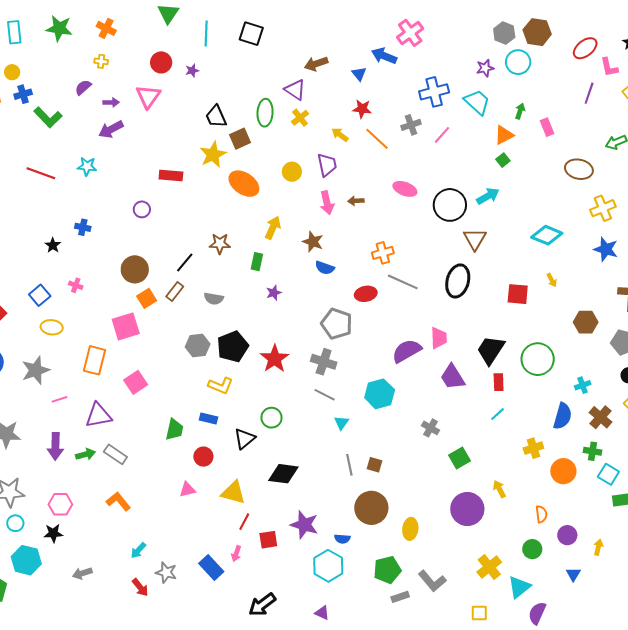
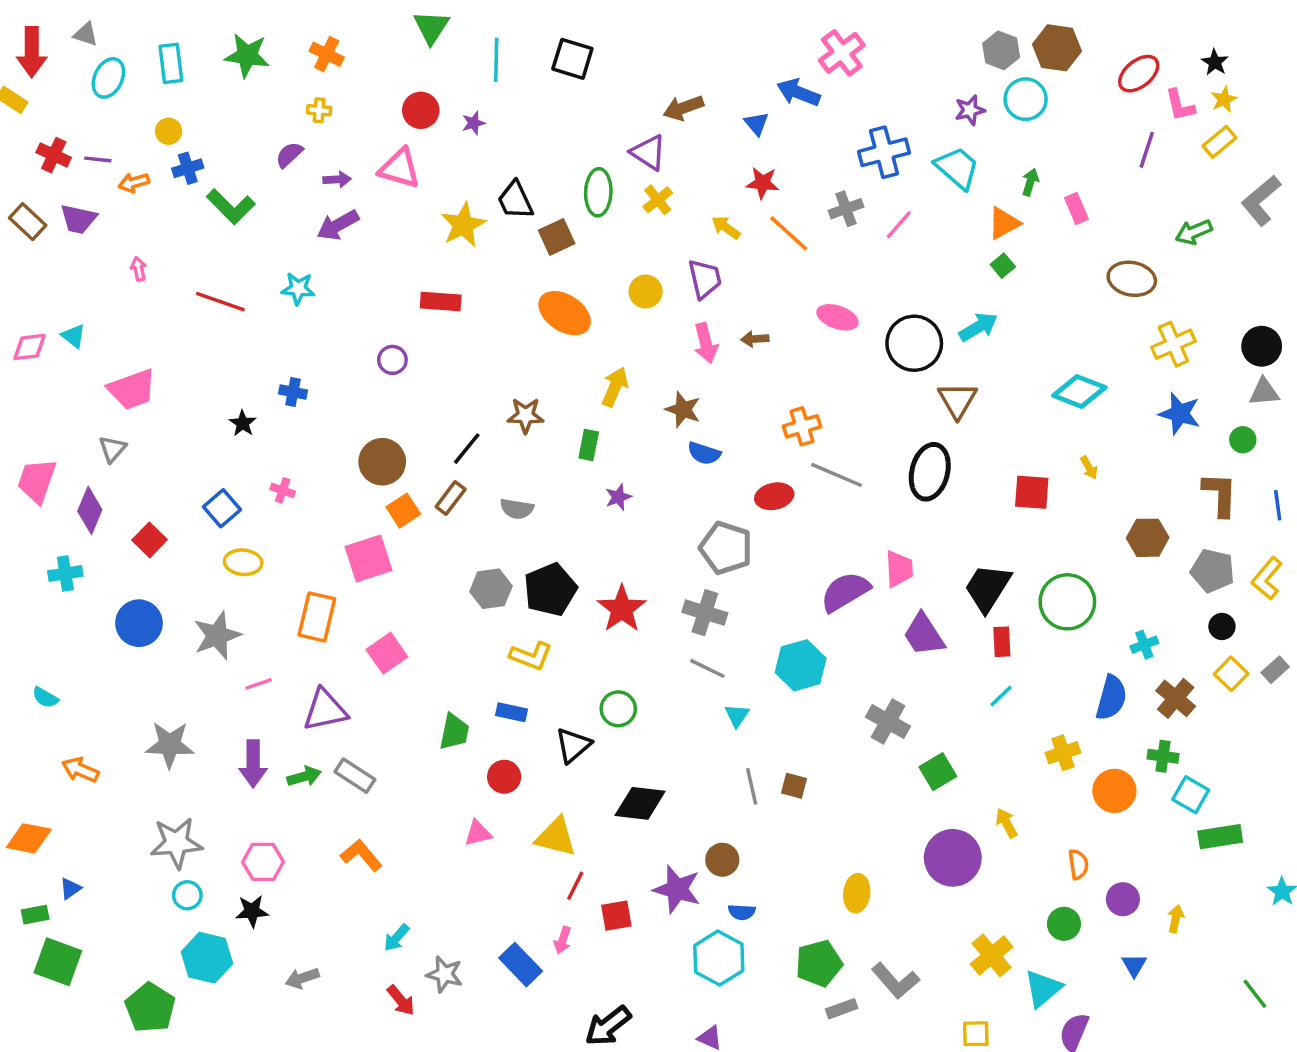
pink triangle: (148, 96) -> (400, 168), turned -48
yellow star: (213, 155) -> (463, 225), moved
gray cross: (430, 428) -> (888, 722), size x1.4
brown circle: (371, 508) -> (722, 860), moved, size x0.6

